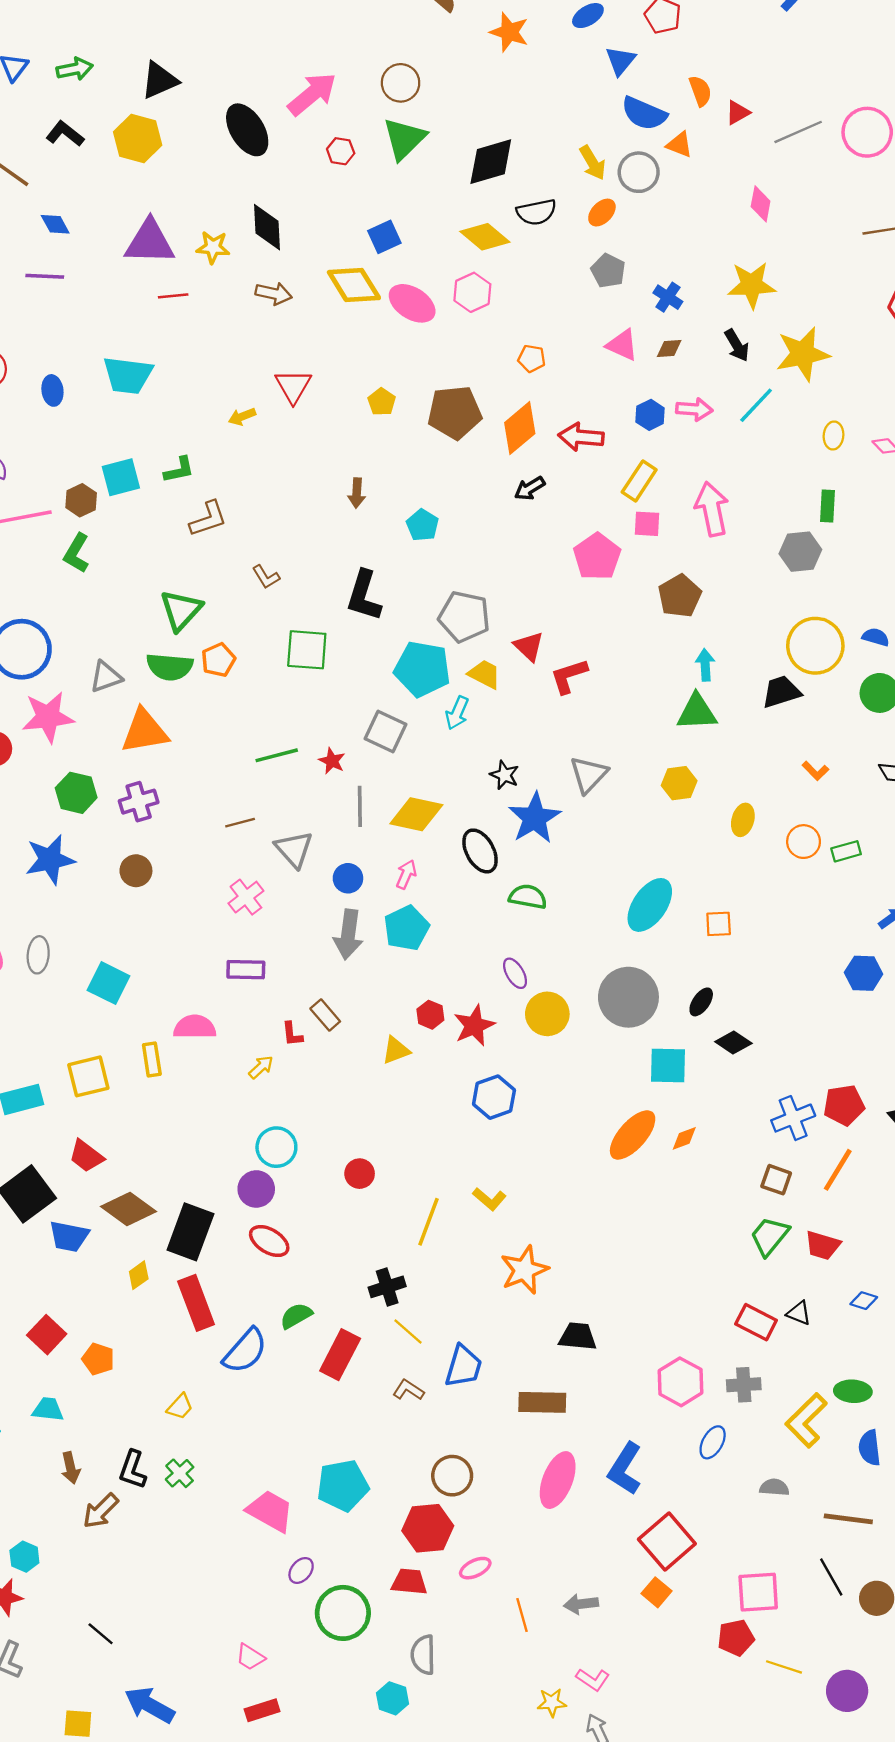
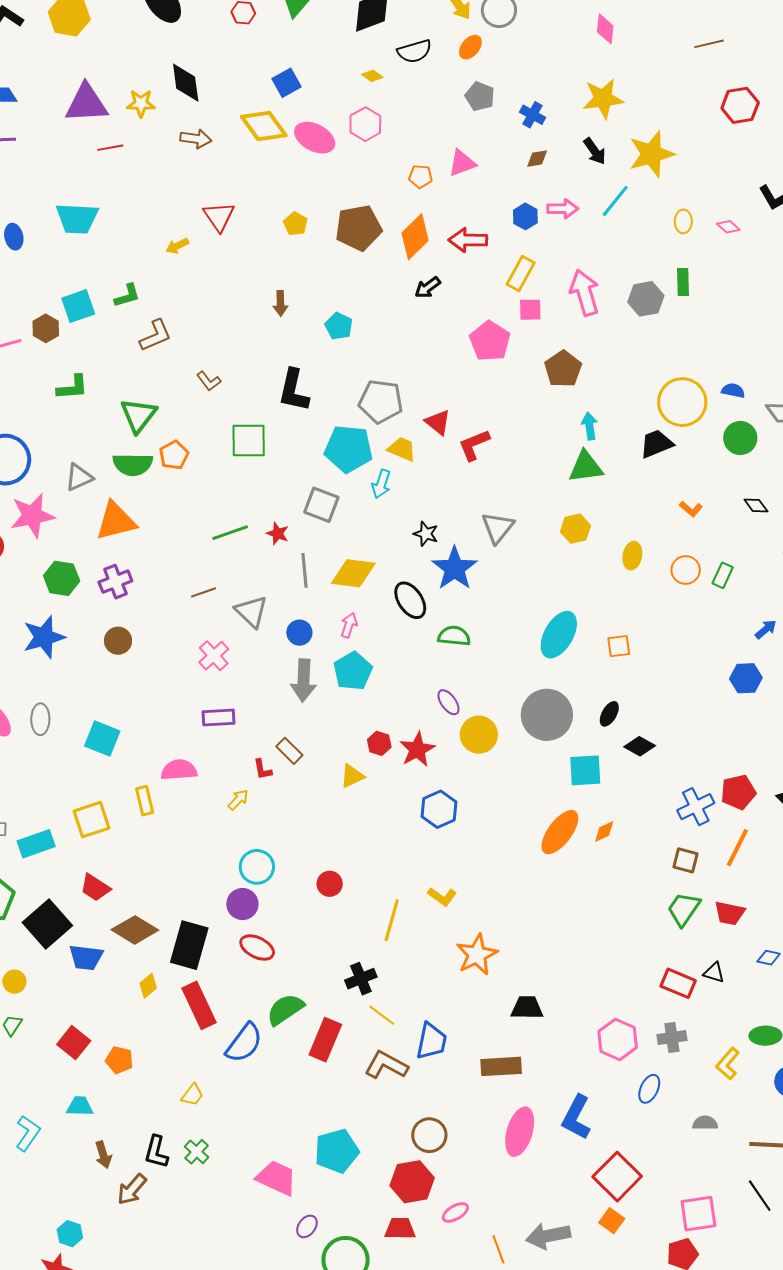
yellow diamond: (485, 237) -> (372, 76), size x0.5
pink triangle: (622, 345) -> (462, 163), moved, turned -40
gray hexagon: (800, 552) -> (646, 299), moved
green L-shape: (77, 553) -> (72, 387), moved, turned -120
green rectangle: (846, 851) -> (723, 575), turned -45
green semicircle: (296, 1316) -> (285, 1009), size x1.4
brown L-shape: (408, 1390) -> (386, 1065), size x1.6
yellow L-shape: (806, 1420) -> (728, 1064), size x0.7
gray arrow: (581, 1604) -> (548, 1236), size x1.5

